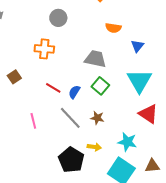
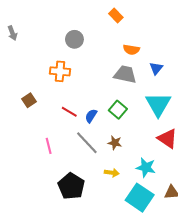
gray trapezoid: (95, 59) -> (125, 74), moved
black pentagon: (71, 160) -> (71, 186), moved

